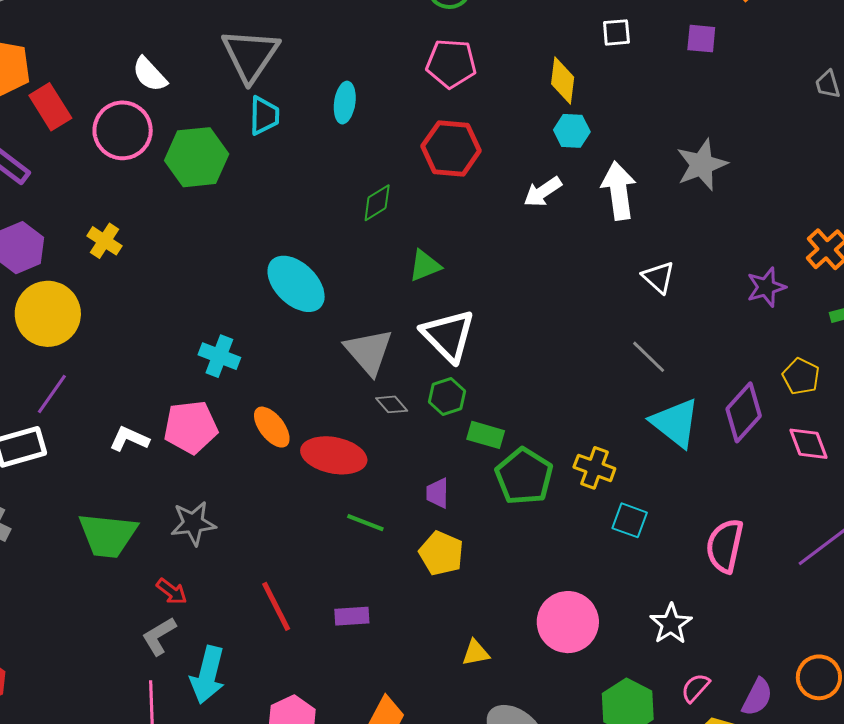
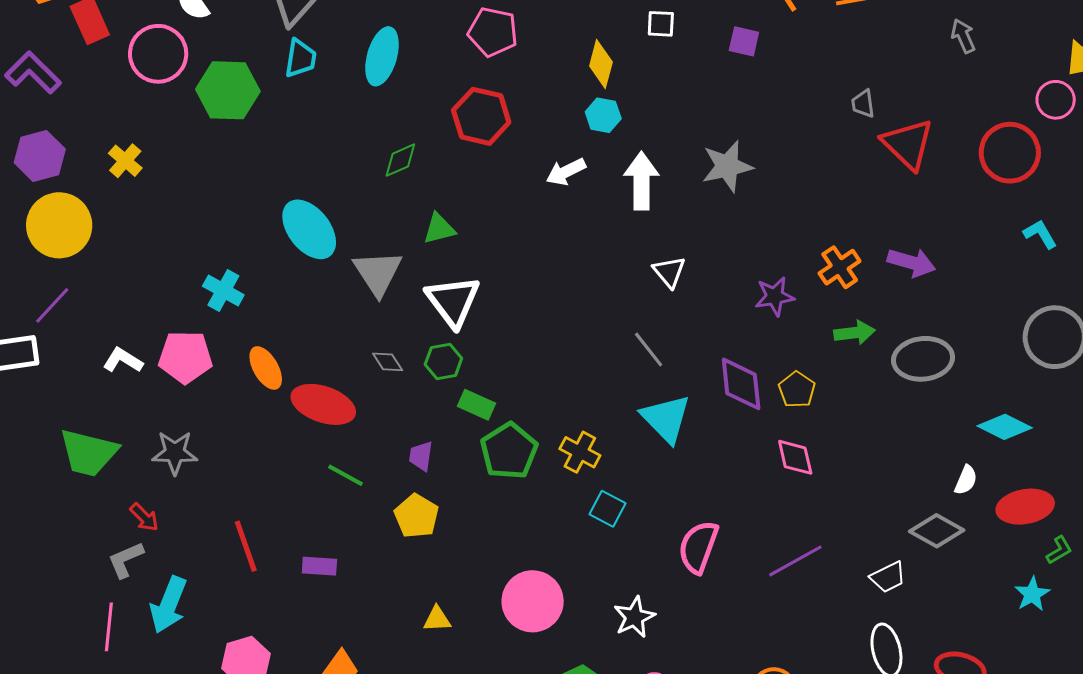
cyan ellipse: (345, 103) -> (382, 56), size x1.4
gray triangle: (369, 352) -> (378, 273), moved
purple diamond: (744, 412) -> (741, 384), moved, turned -56

